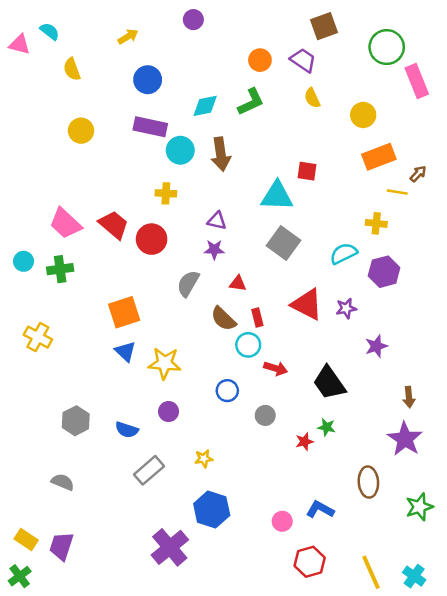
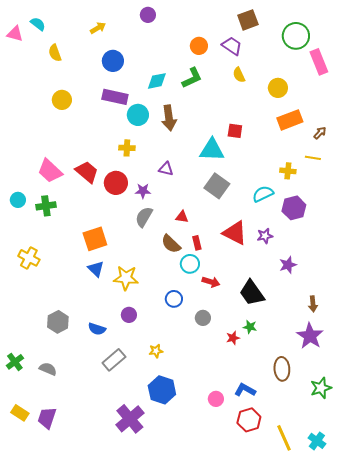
yellow line: (397, 192) -> (313, 158), moved
purple star: (214, 250) -> (143, 191), moved
red hexagon: (310, 562) -> (249, 420), moved
green cross: (20, 576) -> (15, 362), moved

